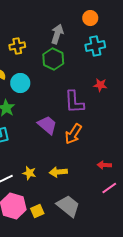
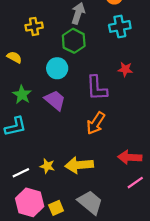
cyan circle: (20, 83) -> (57, 68), moved
purple trapezoid: (47, 125) -> (55, 100), moved
red arrow: (104, 165) -> (130, 157), size x1.5
yellow arrow: (58, 172) -> (79, 165), size x1.4

